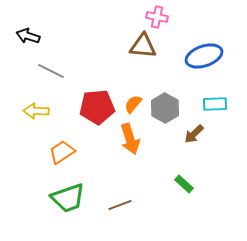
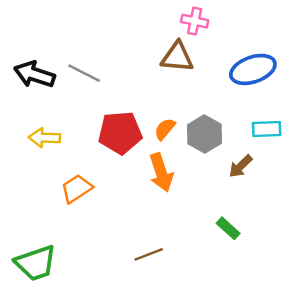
black arrow: (28, 36) -> (34, 74), moved, size x1.4
gray line: (51, 71) -> (84, 73), moved
green trapezoid: (68, 198) -> (36, 263), moved

